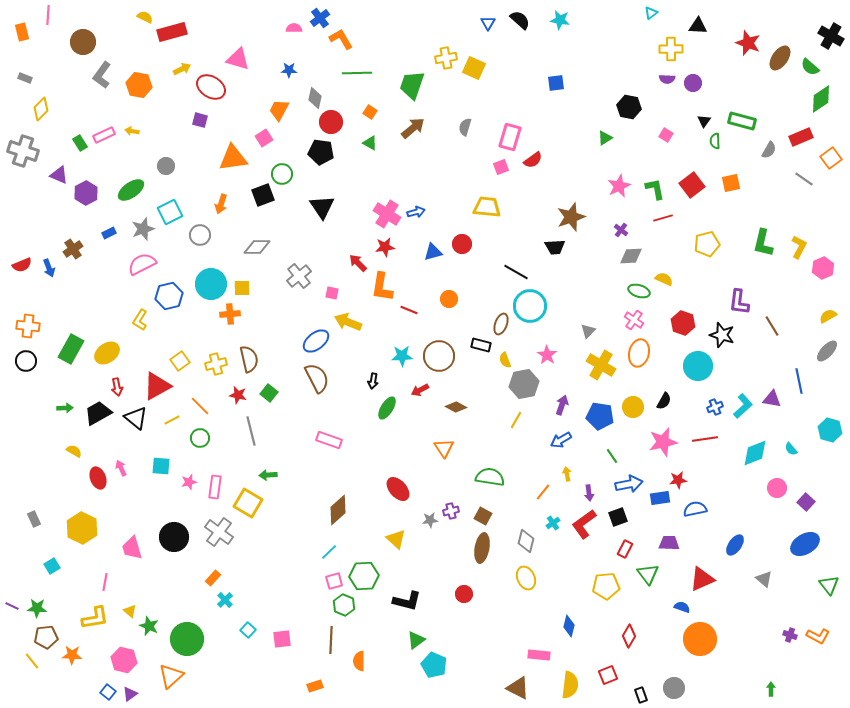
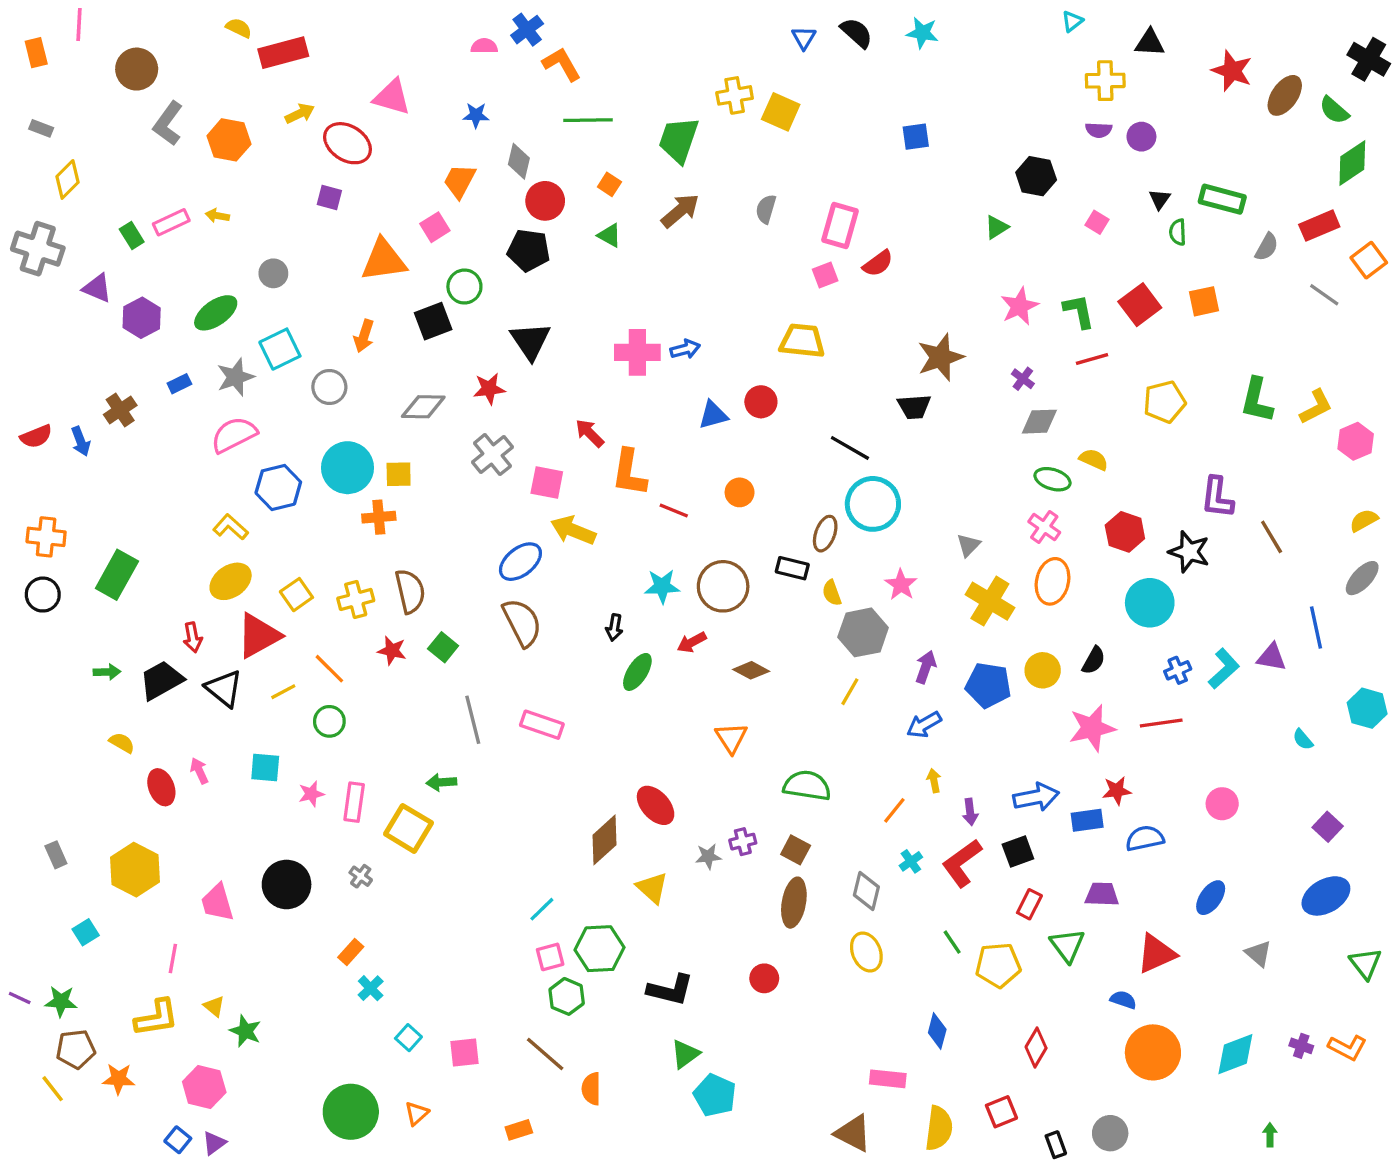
pink cross: (387, 214) -> (637, 352), turned -32
red star: (385, 247) -> (489, 389), moved
yellow L-shape: (799, 247) -> (1316, 407), turned 35
pink square: (332, 293) -> (547, 483), size x1.5
yellow L-shape: (140, 320) -> (231, 527), turned 100
yellow ellipse: (107, 353) -> (231, 581), moved
gray line: (251, 431) -> (473, 720), moved
cyan diamond: (755, 453) -> (1235, 1054), moved
green line: (612, 456) -> (952, 942), moved
pink circle: (777, 488) -> (1222, 804), moved
brown diamond: (338, 510) -> (604, 840), moved
gray cross: (219, 532) -> (361, 876), size x0.5
green circle: (187, 639) -> (351, 1112), moved
brown line: (331, 640) -> (545, 1054), turned -52
orange triangle: (171, 676) -> (417, 1113), moved, size x0.6

